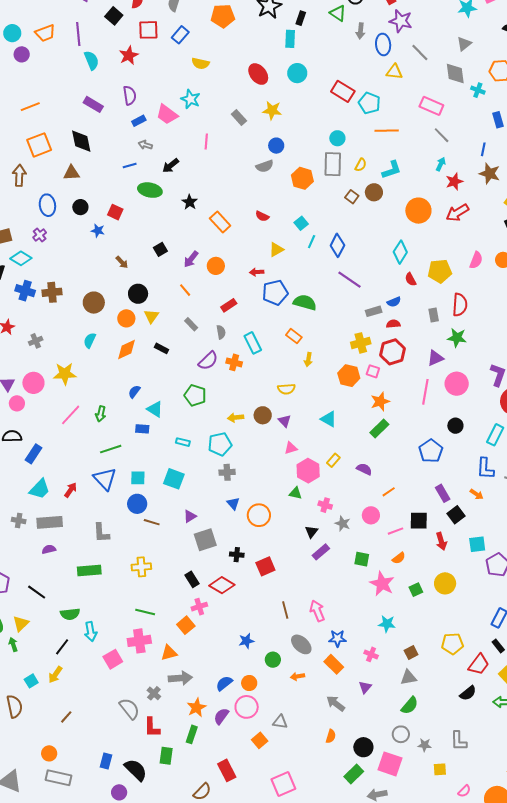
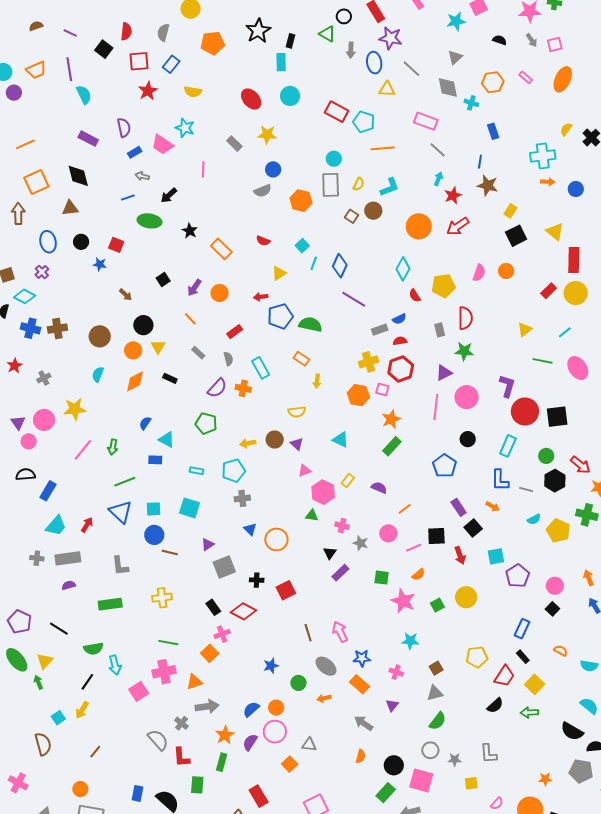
red star: (129, 55) -> (148, 91), moved

